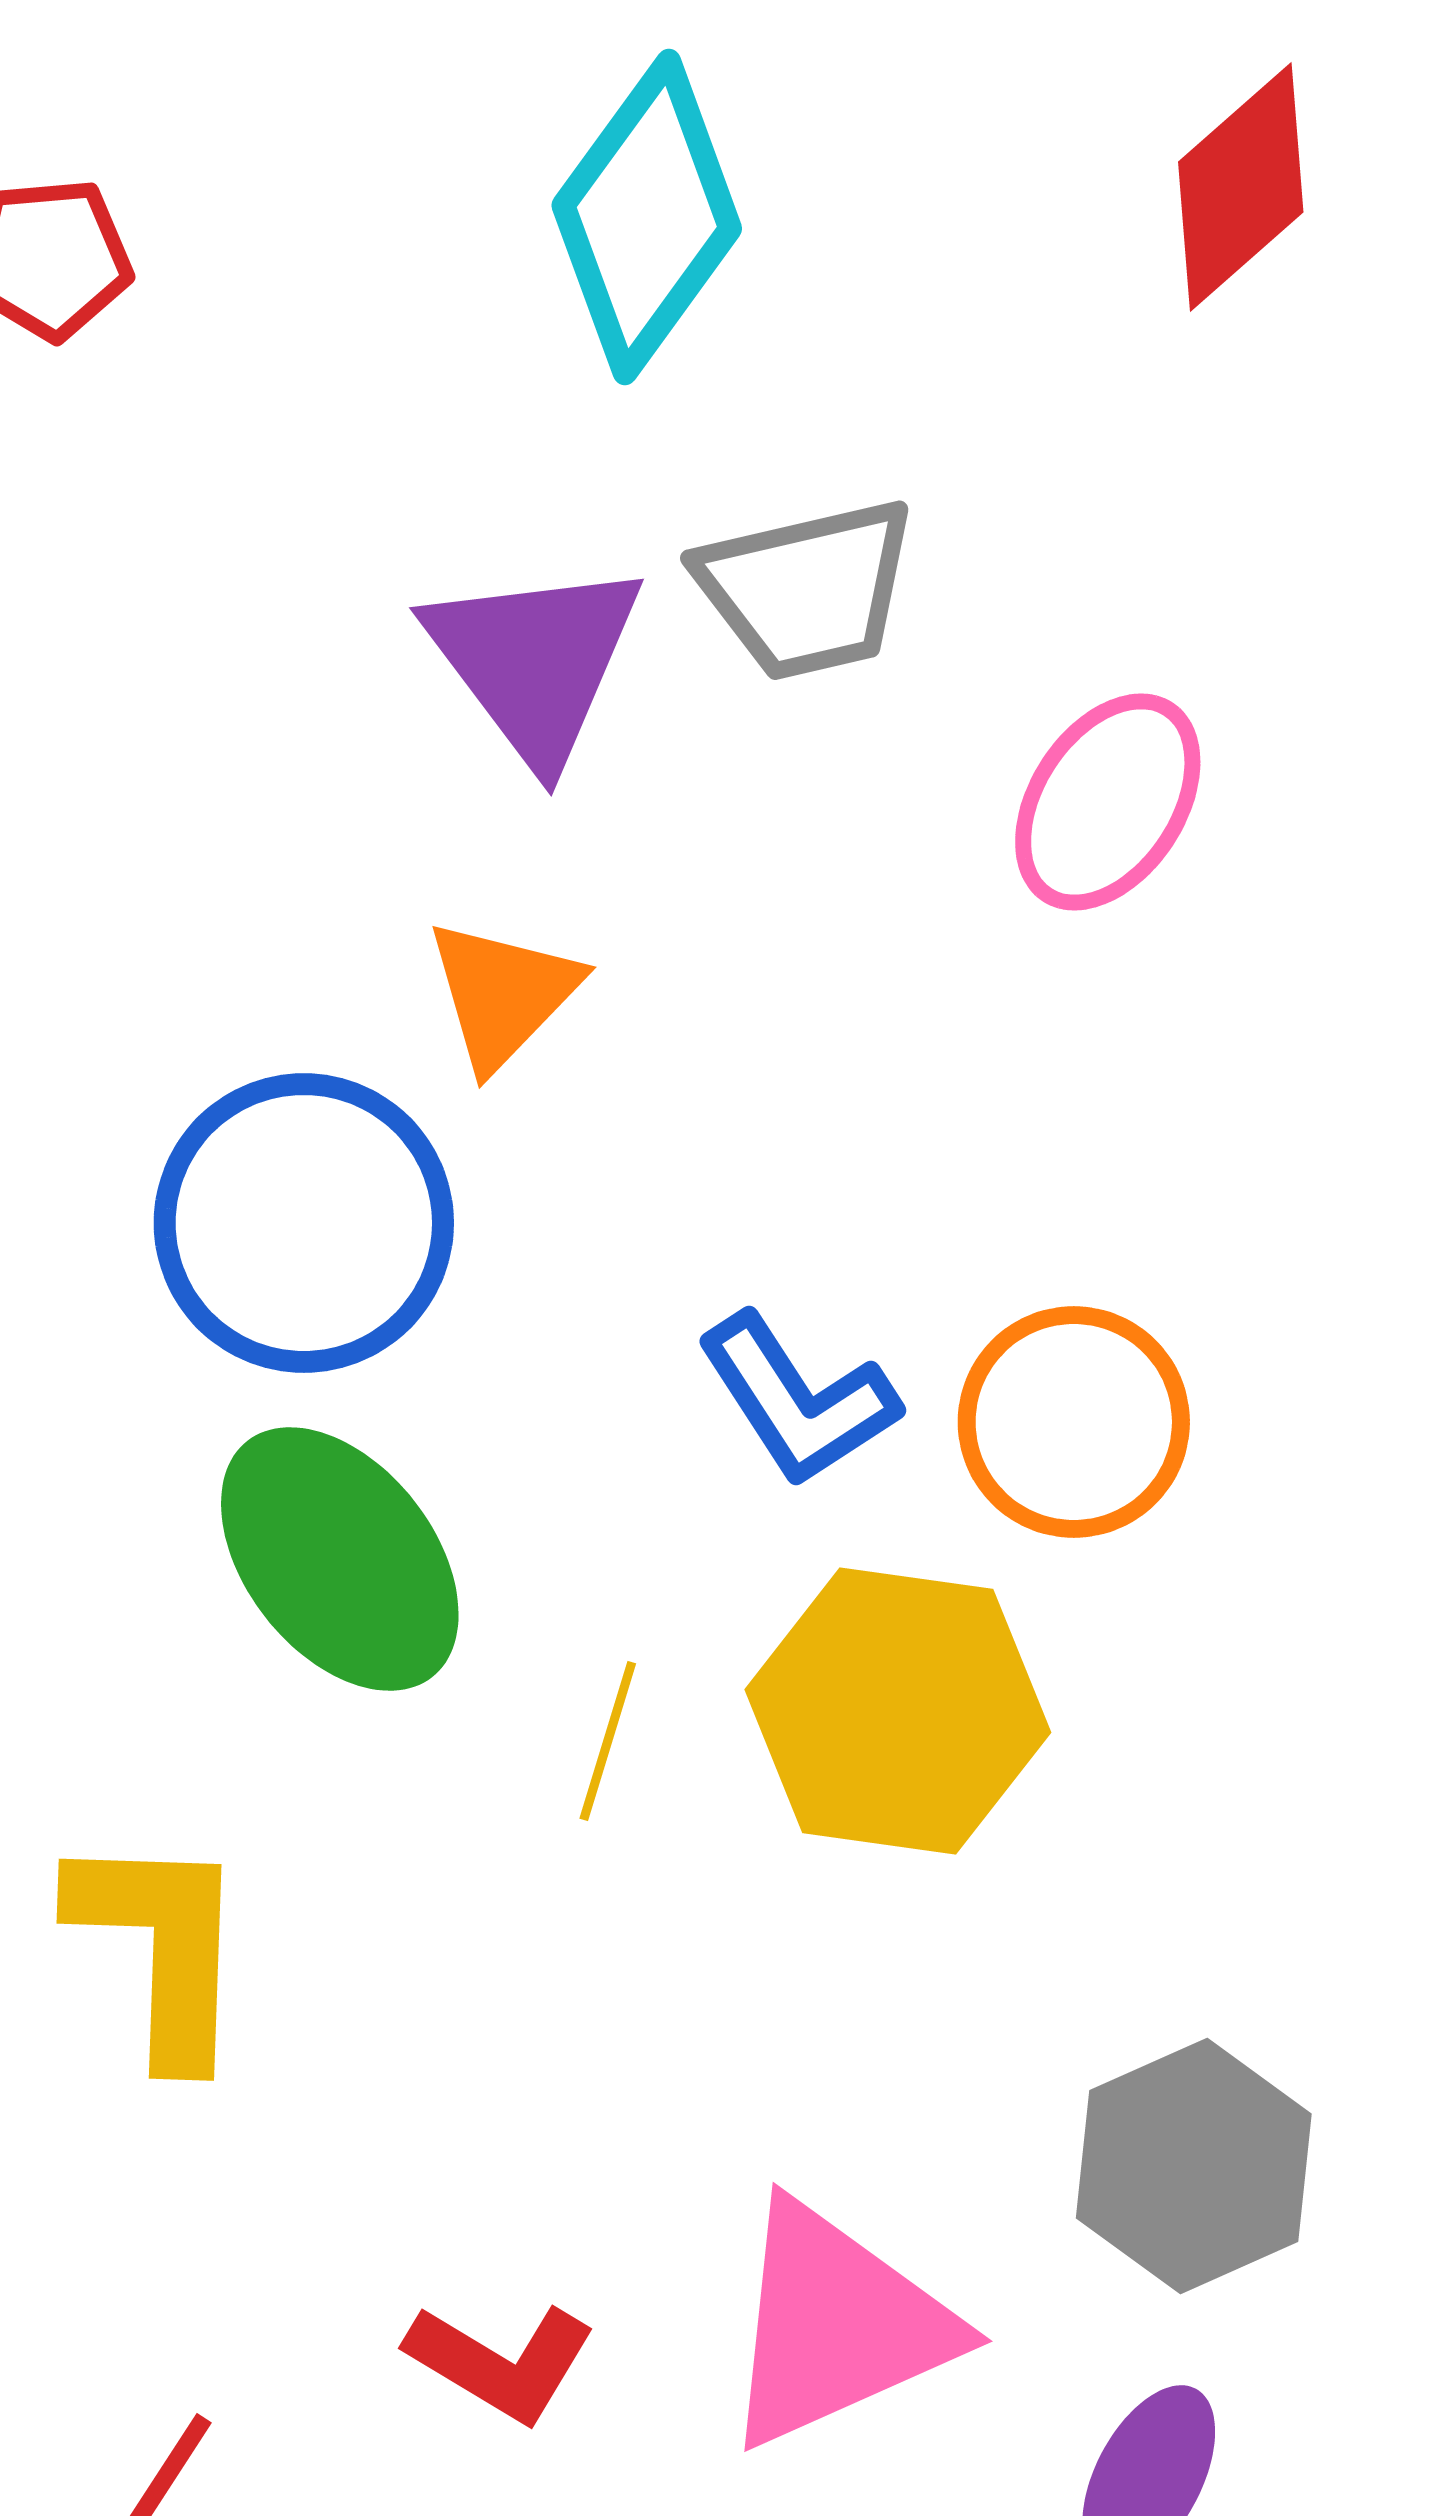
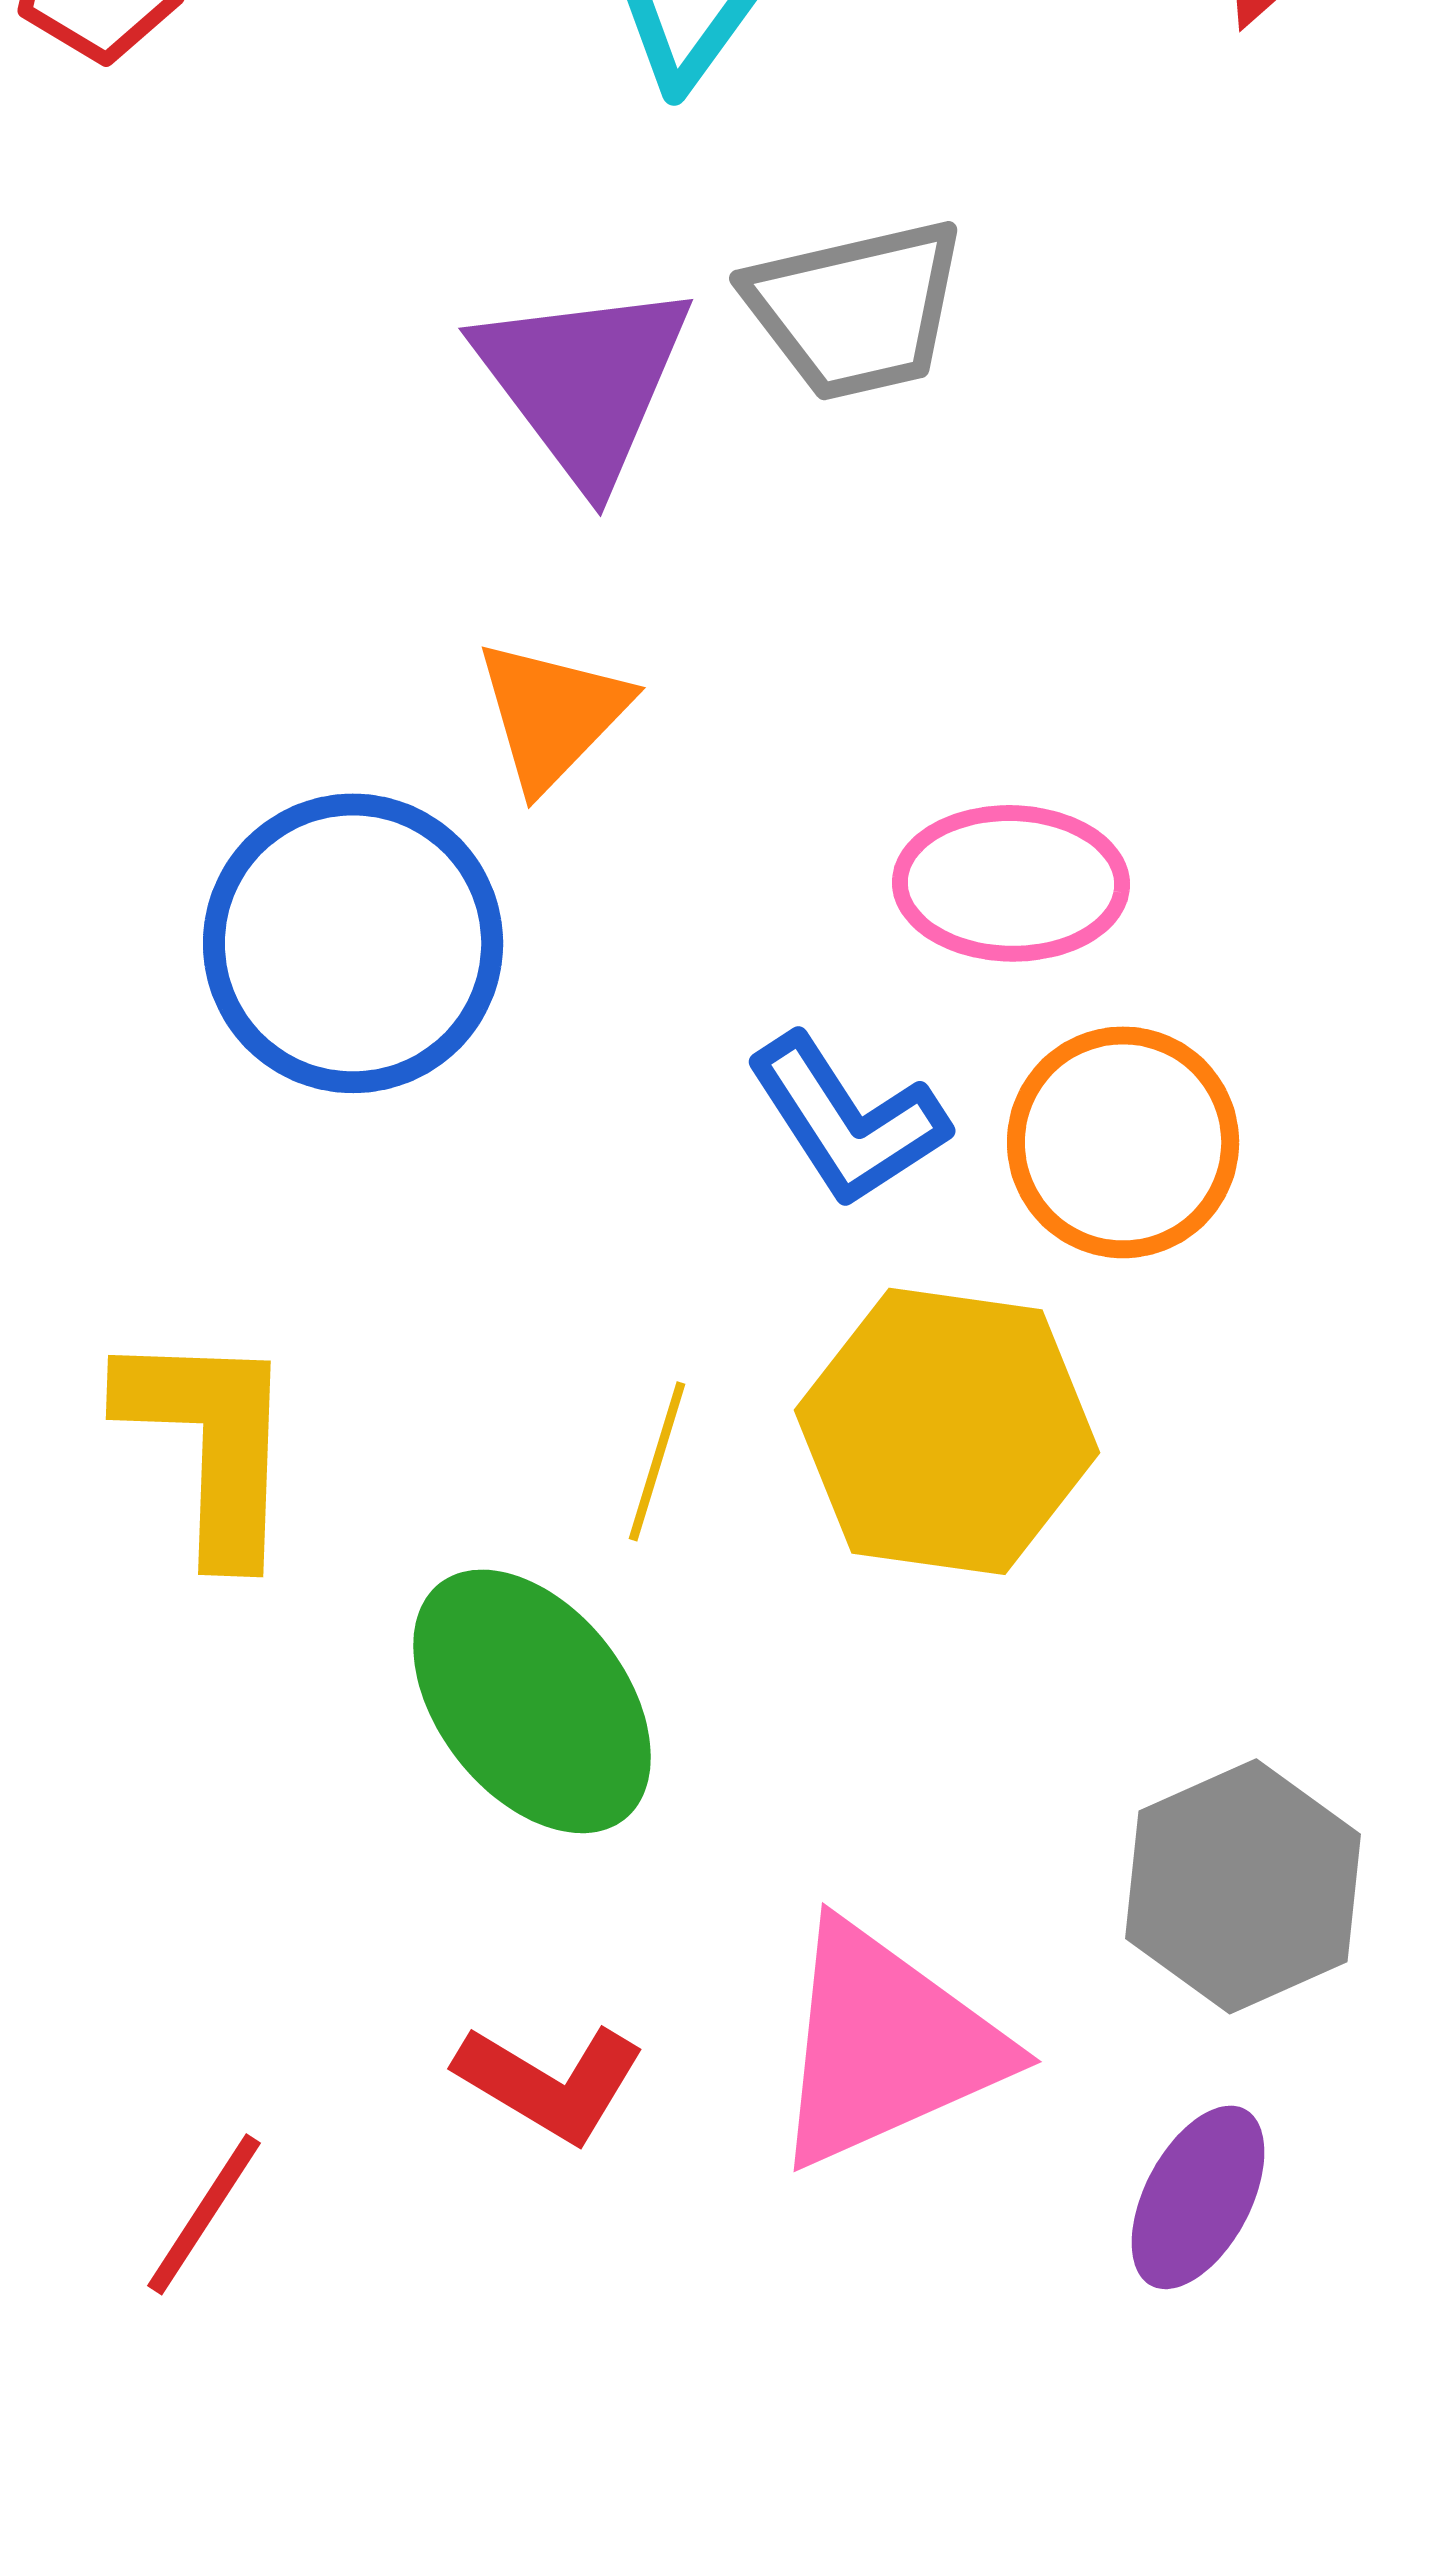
pink ellipse: (1108, 802) -> (1011, 883), moved, turned 58
green ellipse: (340, 1559) -> (532, 1701), moved
yellow L-shape: (161, 1947) -> (210, 1443), moved

